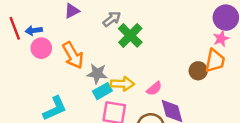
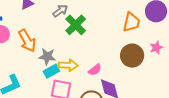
pink star: (221, 39) -> (156, 48), moved
orange trapezoid: (215, 61) -> (131, 22), moved
brown circle: (198, 71) -> (132, 56), size x1.5

